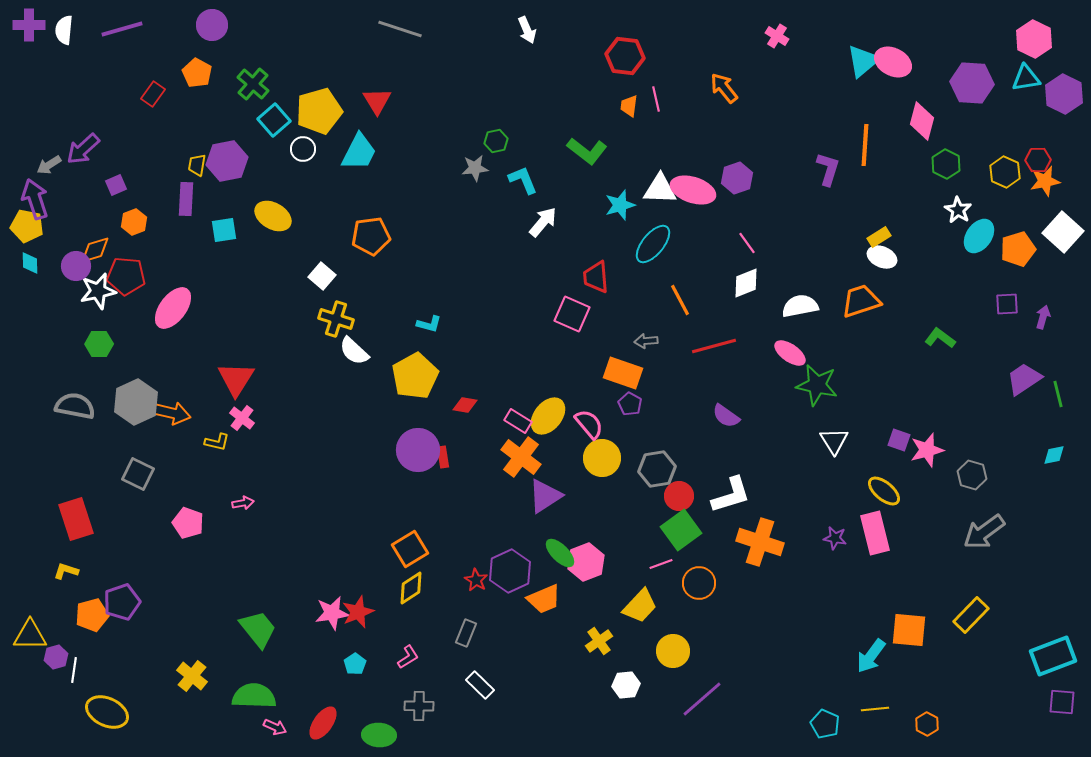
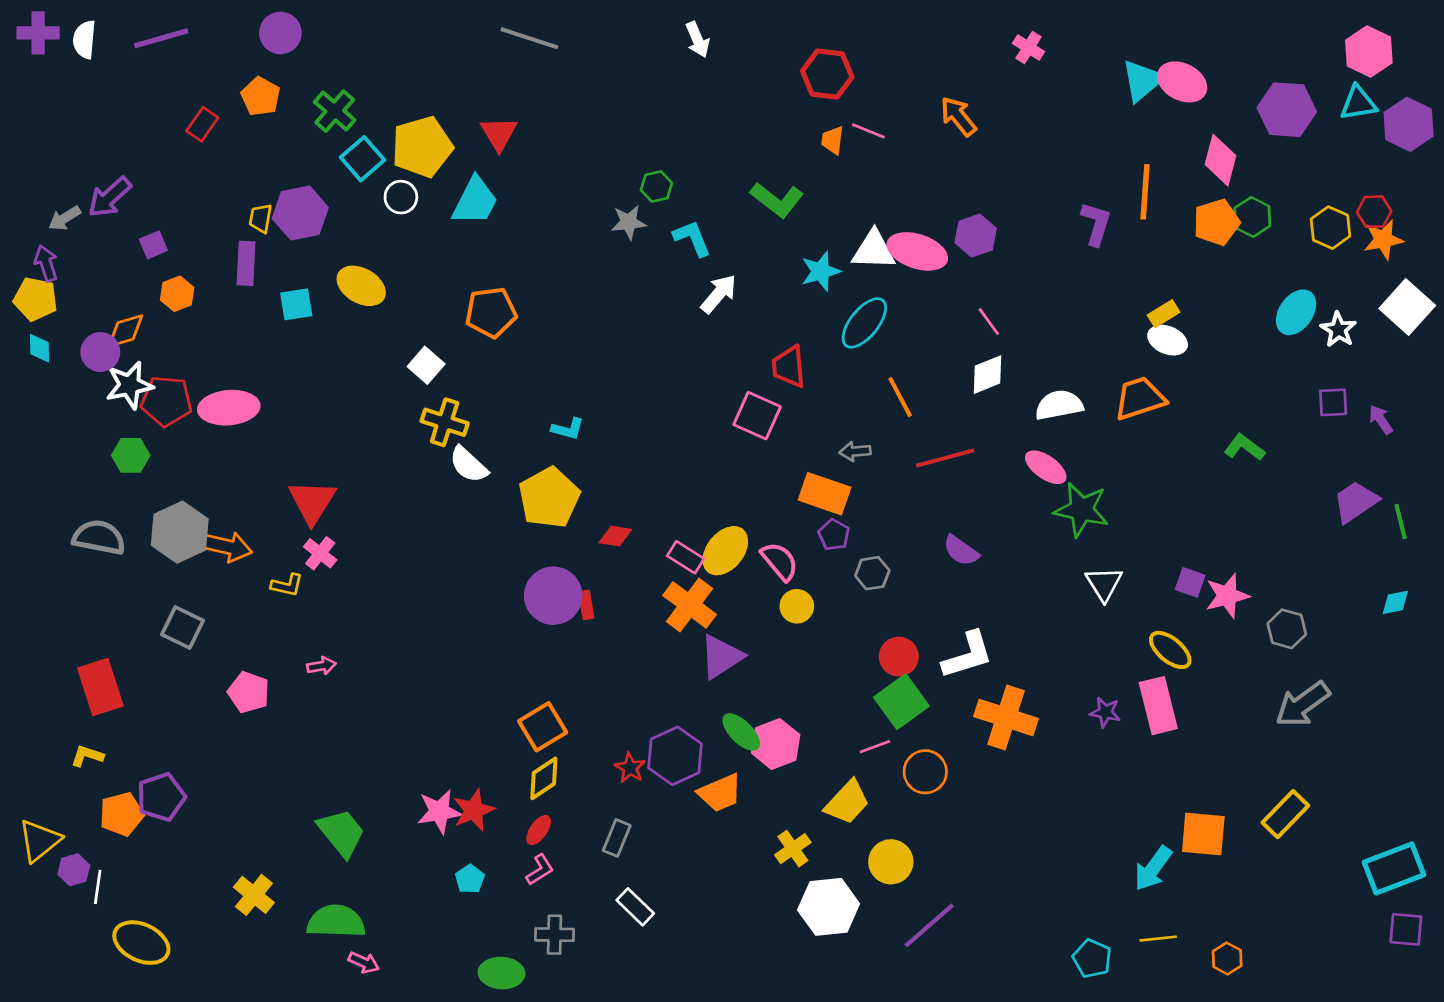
pink line: (656, 99) -> (868, 131), turned -55
purple arrow: (35, 199) -> (46, 263), size x0.7
white star: (958, 210) -> (1338, 330), moved
orange pentagon: (1018, 249) -> (1217, 222), moved
red pentagon: (126, 276) -> (167, 401), moved
pink ellipse: (173, 308) -> (229, 408), turned 48
purple arrow: (1043, 317) -> (1381, 420), turned -50
yellow circle: (602, 458) -> (797, 606), size x0.7
gray hexagon: (657, 469) -> (872, 573), moved, size x0.7
yellow triangle: (30, 635) -> (39, 841), turned -39
white hexagon: (626, 685) -> (829, 907), size x1.6
red ellipse: (323, 723) -> (539, 830), moved, size x0.7

